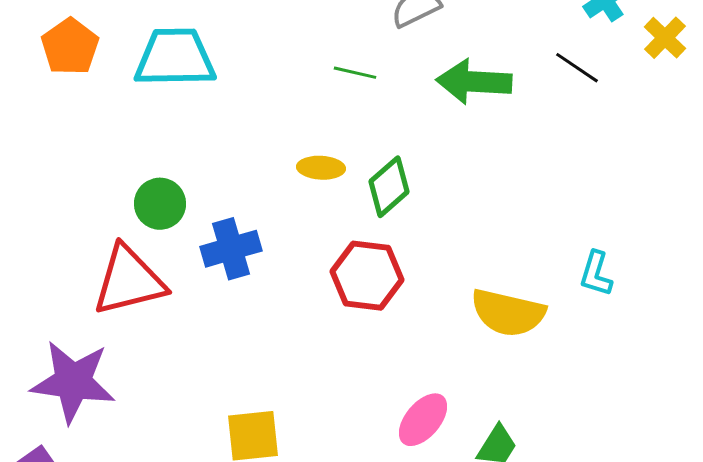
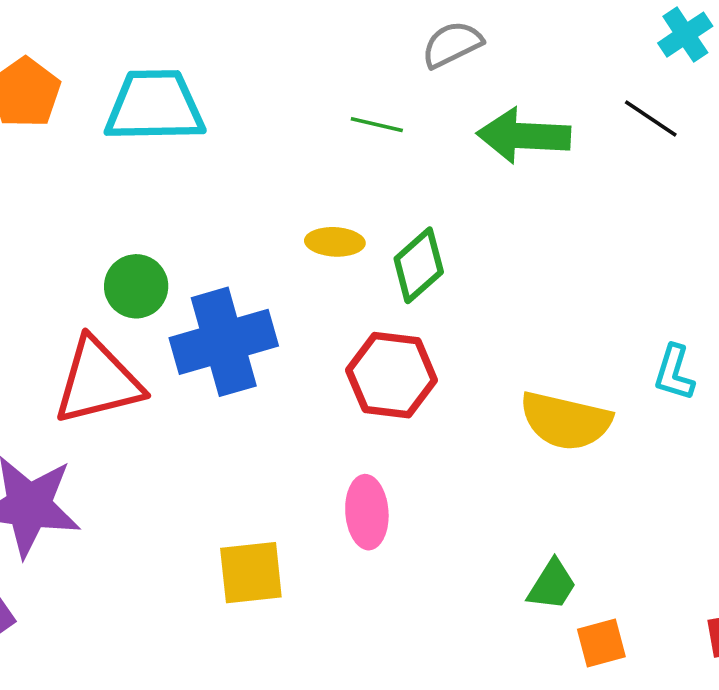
blue cross: (231, 249) -> (224, 342), size x1.4
pink ellipse: (423, 420) -> (367, 512), moved, turned -44

